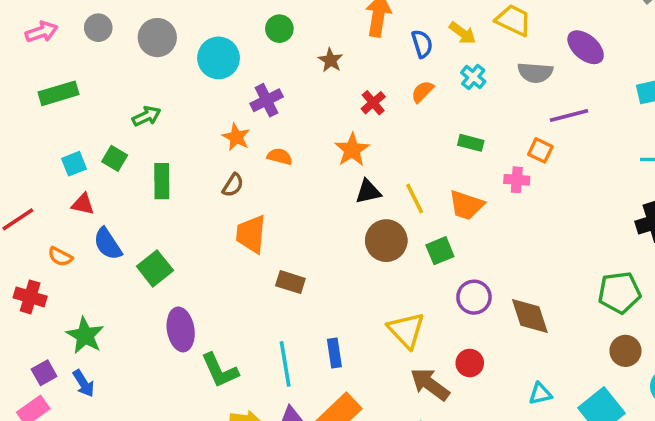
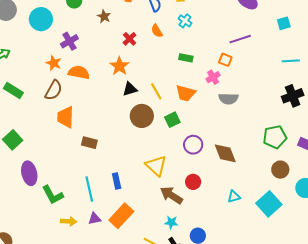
gray semicircle: (535, 73) -> (228, 99), moved
orange semicircle: (422, 92) -> (157, 31), turned -72
orange semicircle: (280, 156) -> (79, 72), size x1.5
pink cross: (517, 180) -> (213, 77), turned -32
green rectangle: (162, 181) -> (13, 90), turned -54
brown semicircle: (233, 185) -> (54, 90), size x1.5

